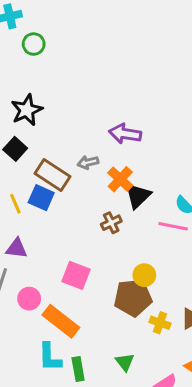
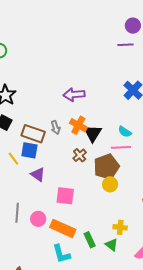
gray arrow: (88, 162) -> (55, 127), moved, turned -80
purple triangle: (17, 248) -> (38, 174), moved, turned 42
brown pentagon: (133, 298) -> (106, 167), moved
yellow cross: (160, 323) -> (120, 227), moved
green rectangle: (78, 369) -> (90, 240), moved

